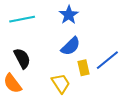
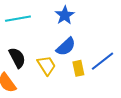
yellow trapezoid: (61, 83) -> (46, 65), moved

